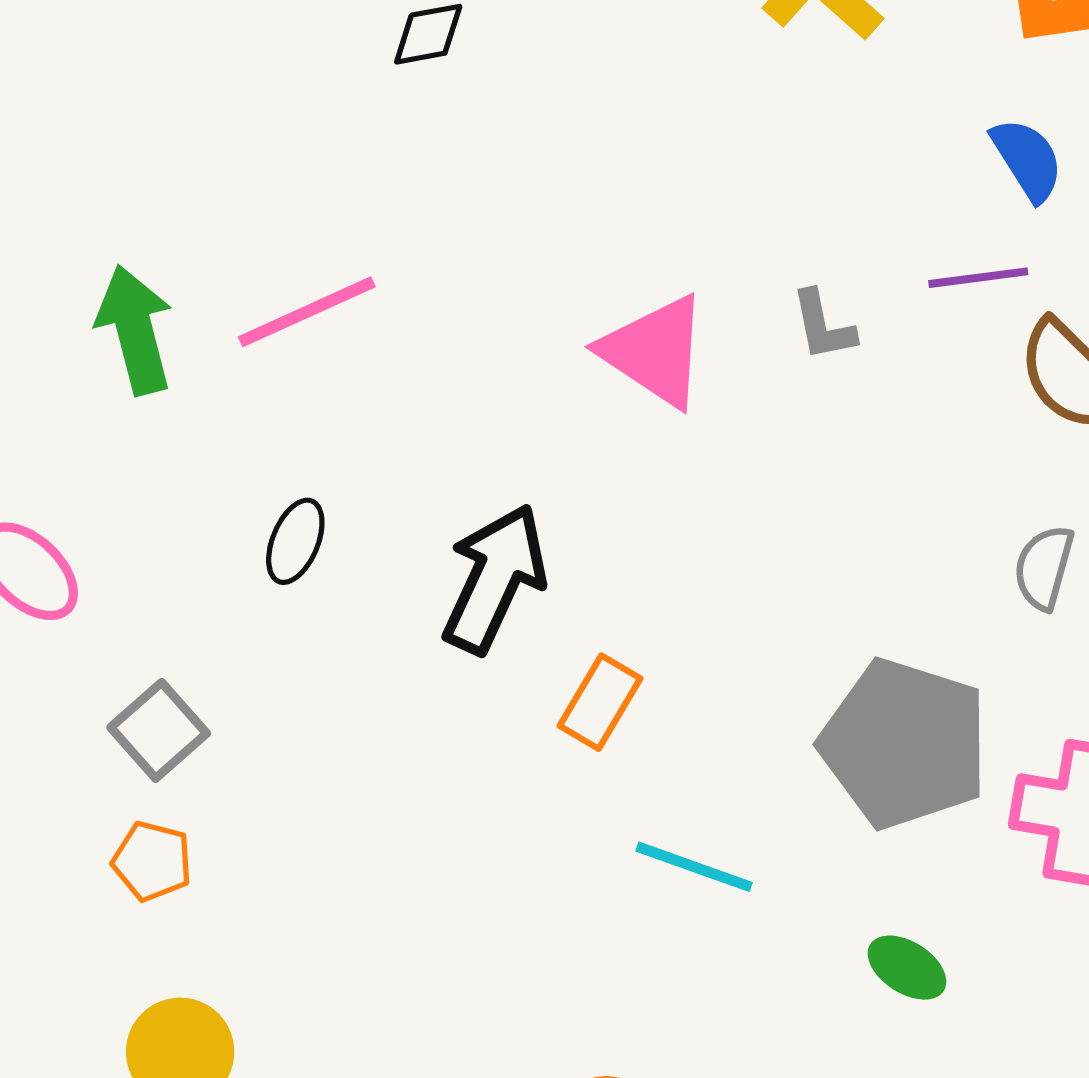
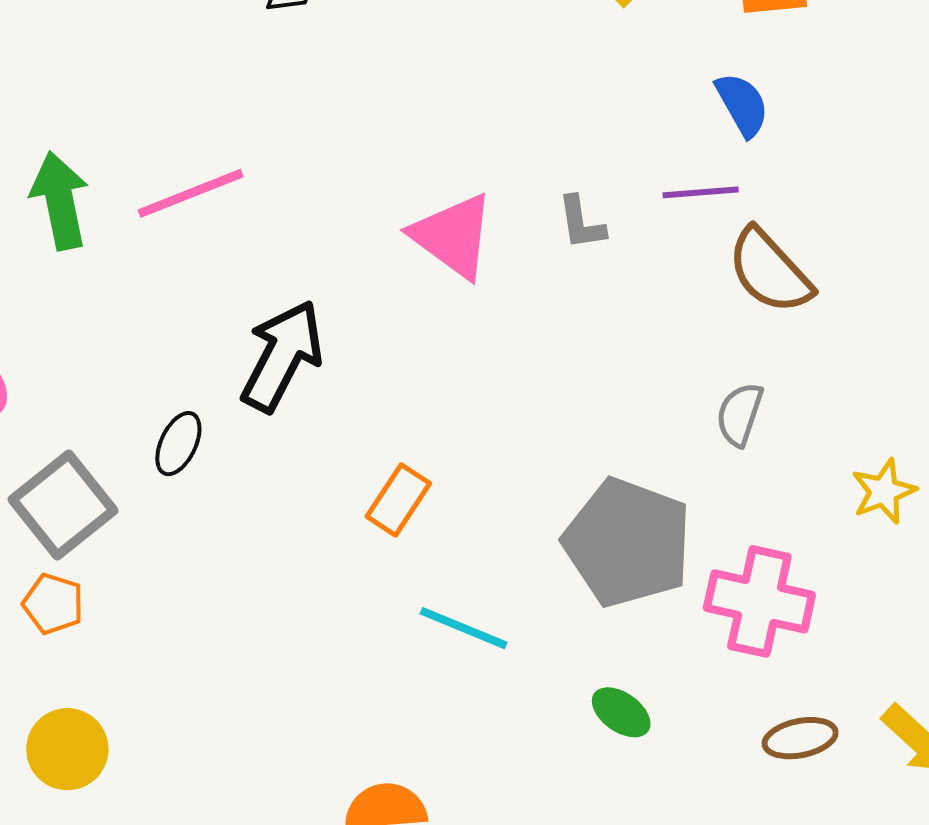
black ellipse: (295, 541) -> (178, 444), moved
black arrow: (495, 579) -> (282, 356), moved
gray square: (159, 730) -> (63, 505), size x1.4

